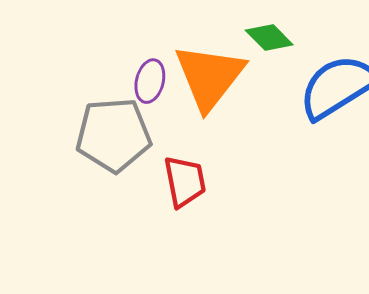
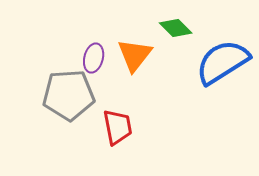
orange triangle: (210, 77) -> (135, 55), size x0.7

